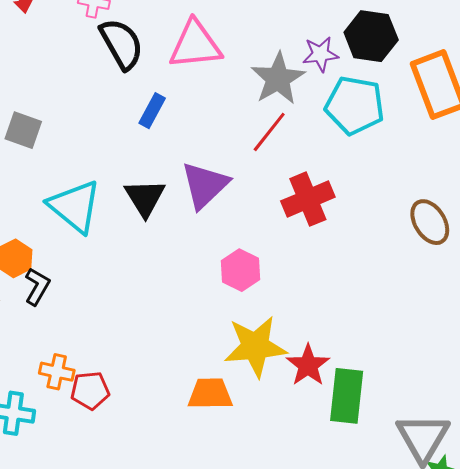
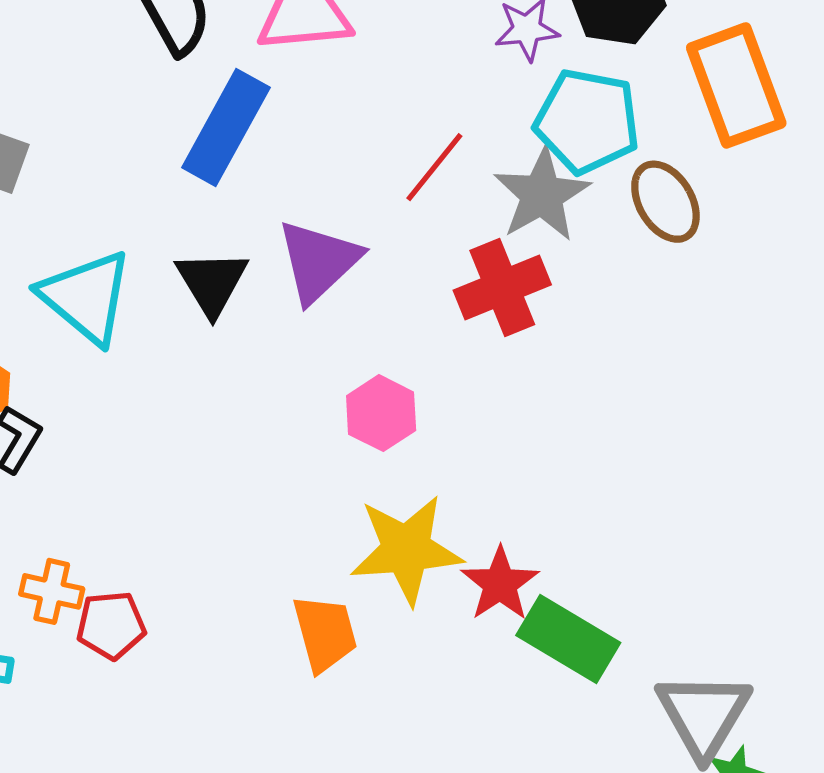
gray star: (278, 79) -> (542, 195), moved
blue rectangle: (152, 111) -> (226, 128), size x1.8
brown ellipse: (430, 222) -> (665, 202), moved
orange trapezoid: (210, 394) -> (325, 633), turned 75
green rectangle: (347, 396) -> (568, 639), turned -66

